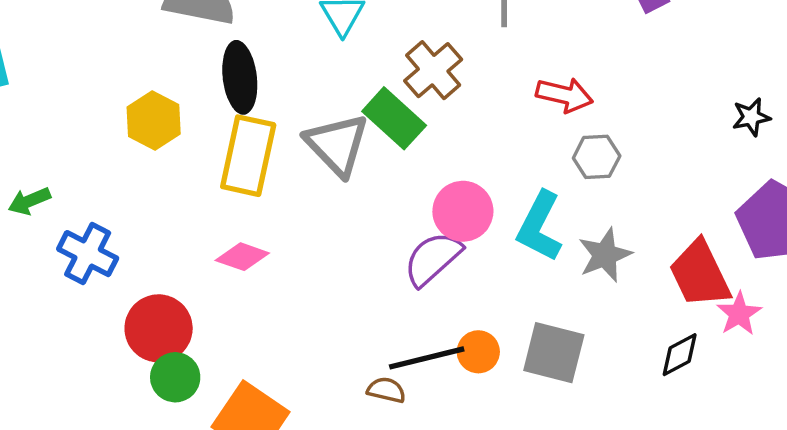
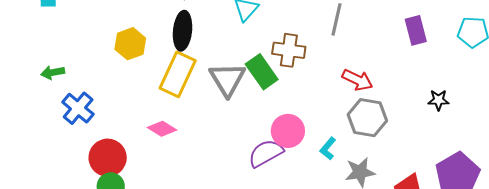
brown cross: (433, 70) -> (289, 50), turned 36
black star: (751, 117) -> (438, 100), moved
gray hexagon: (597, 157) -> (367, 118), size x1.5
cyan L-shape: (540, 226) -> (328, 149), size x0.6

